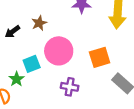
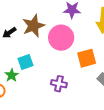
brown star: (39, 23) -> (33, 26), size x1.6
pink circle: (59, 51) -> (61, 38), moved

